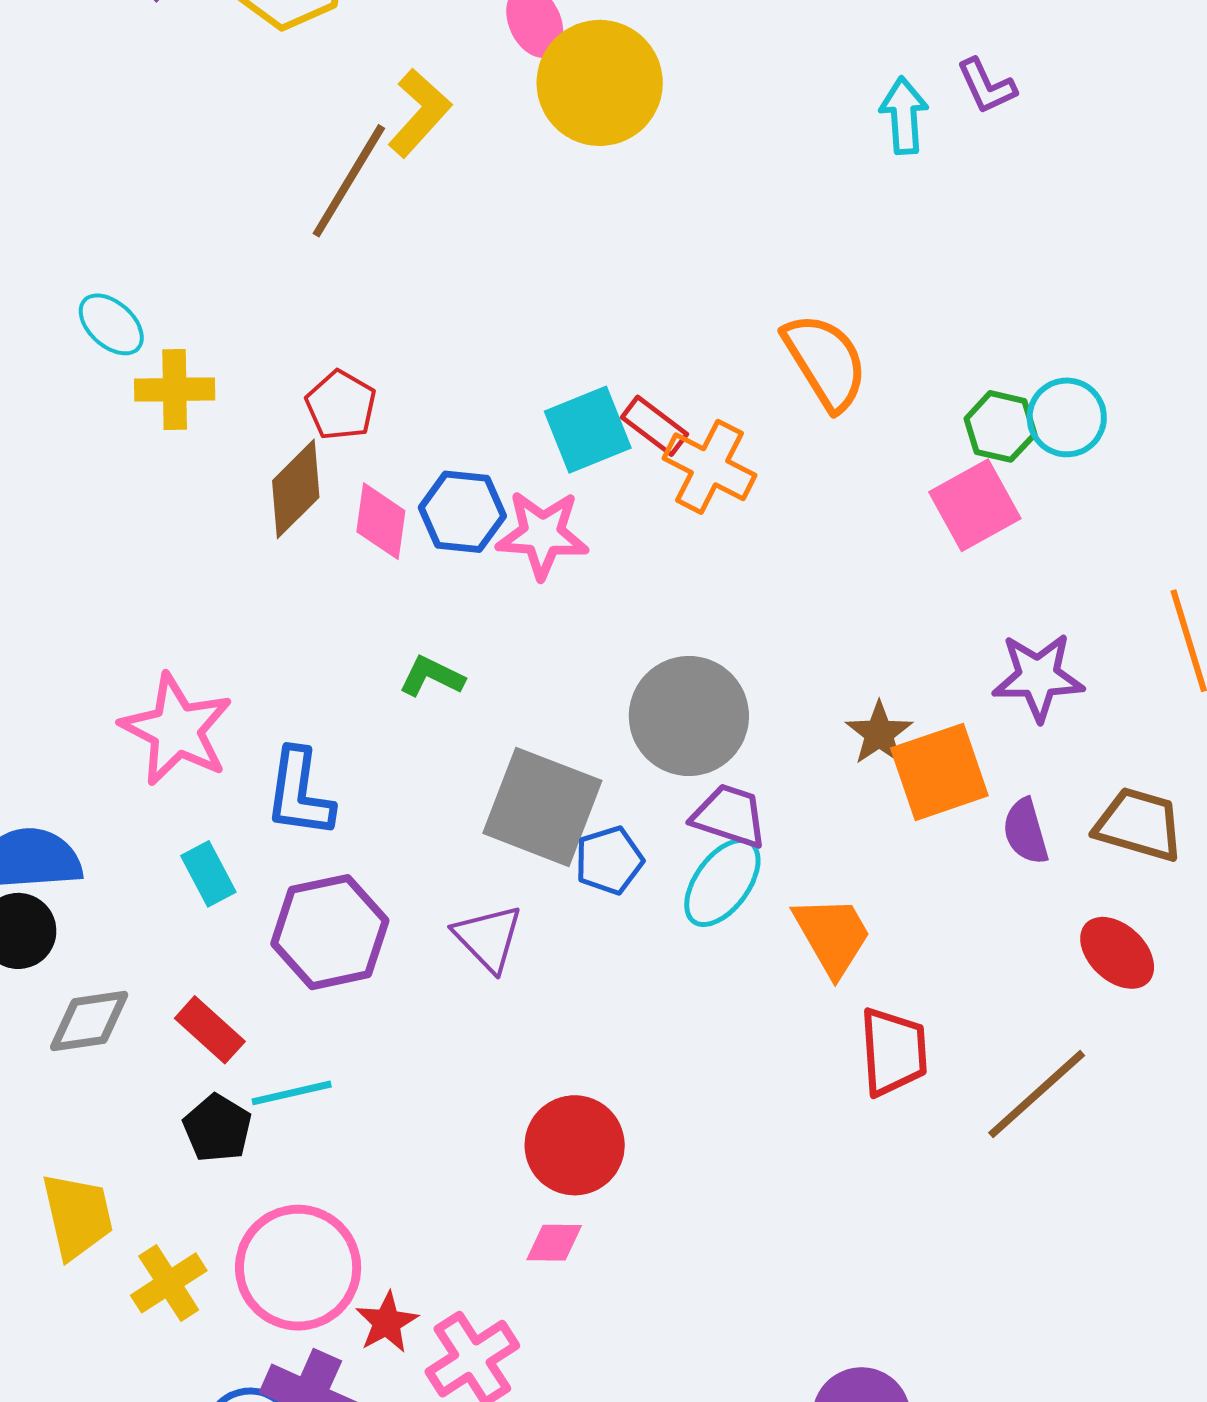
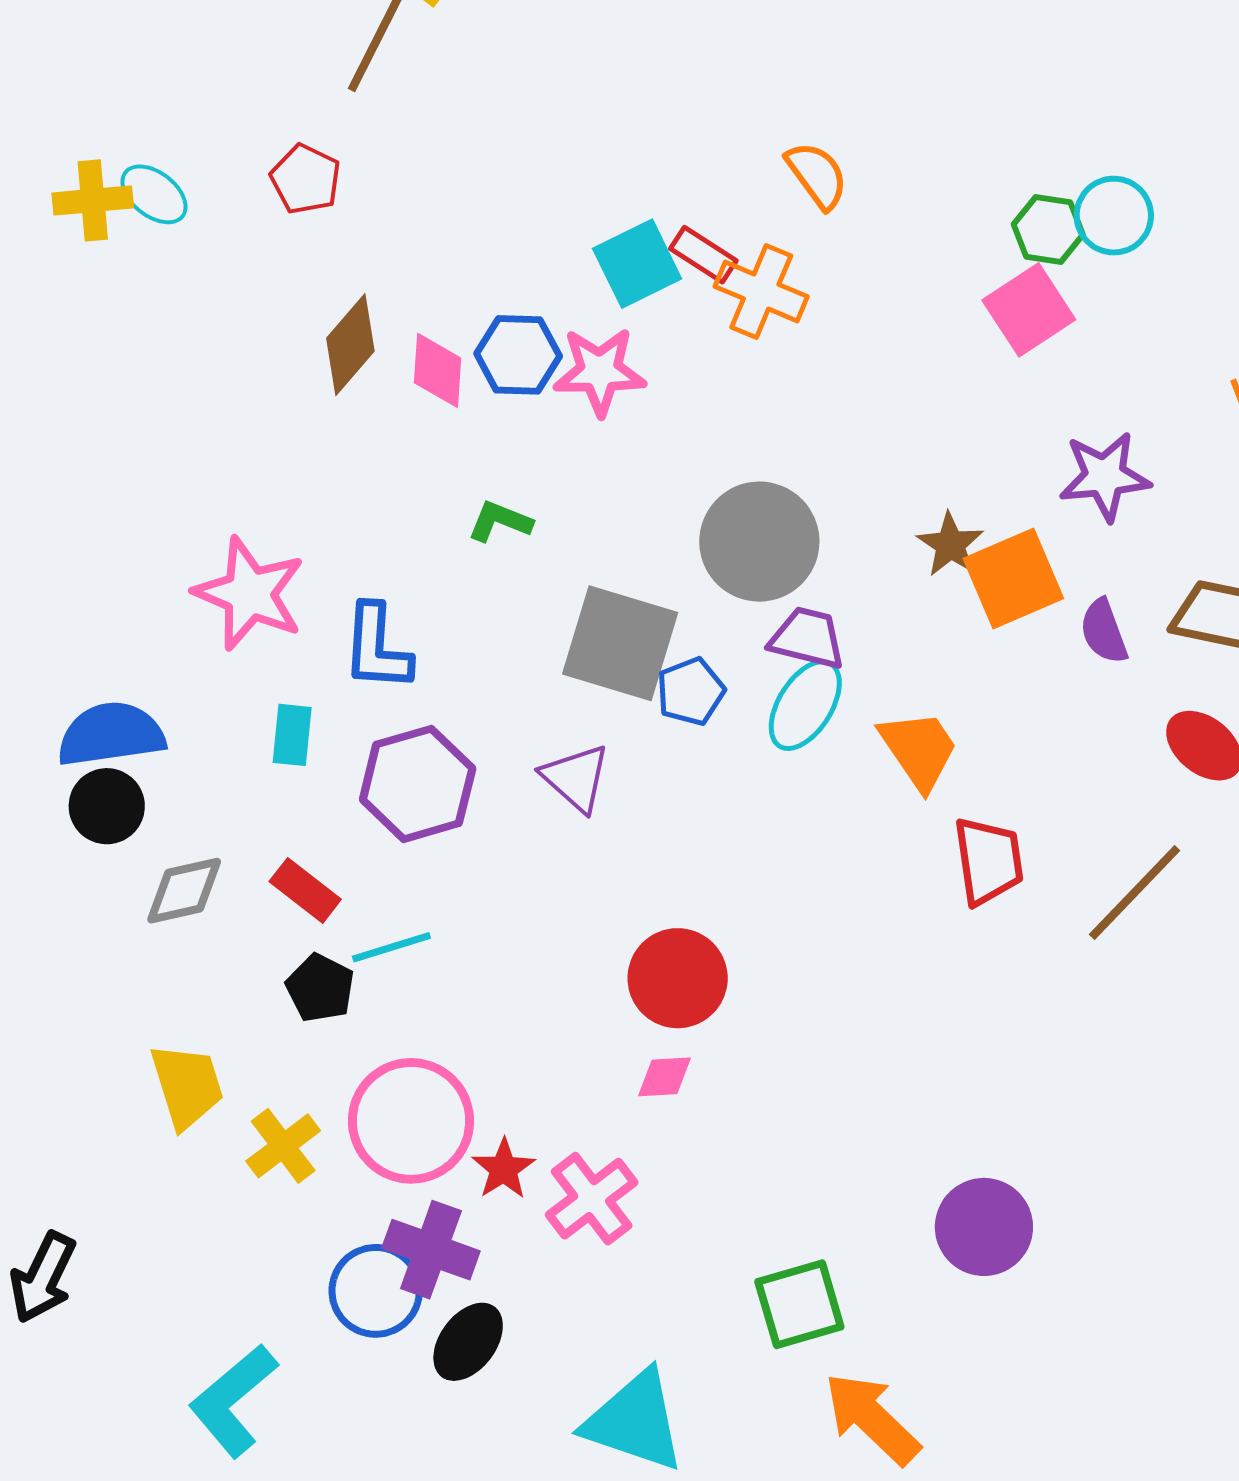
orange semicircle: (825, 361) -> (817, 175), moved, size x0.7
yellow cross: (175, 390) -> (93, 200), moved
red pentagon: (341, 405) -> (306, 179), moved
cyan rectangle: (208, 874) -> (292, 735), turned 38

